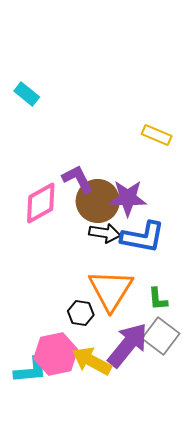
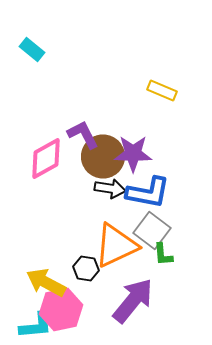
orange triangle: (111, 290) -> (116, 246), turned 33
gray square: (161, 336) -> (152, 230), moved
yellow arrow: (92, 361) -> (46, 282), moved

